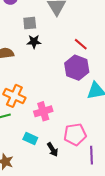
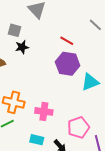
gray square: (30, 23) -> (15, 30), turned 32
pink cross: (43, 111) -> (44, 111), turned 36

